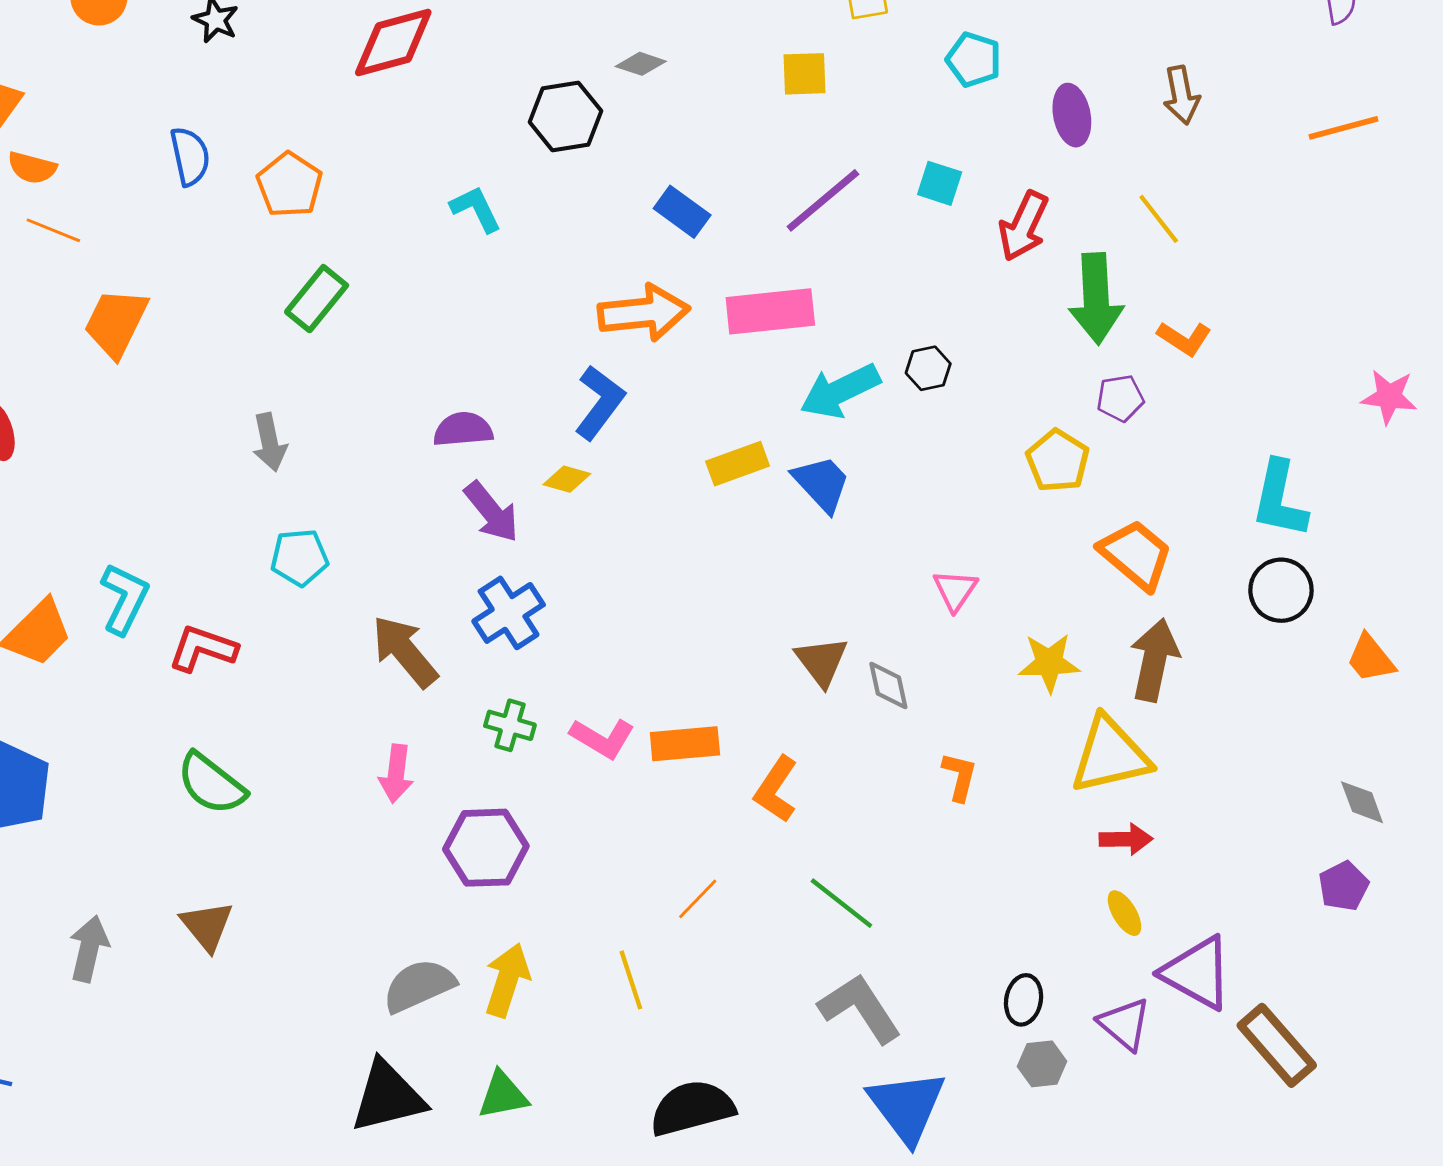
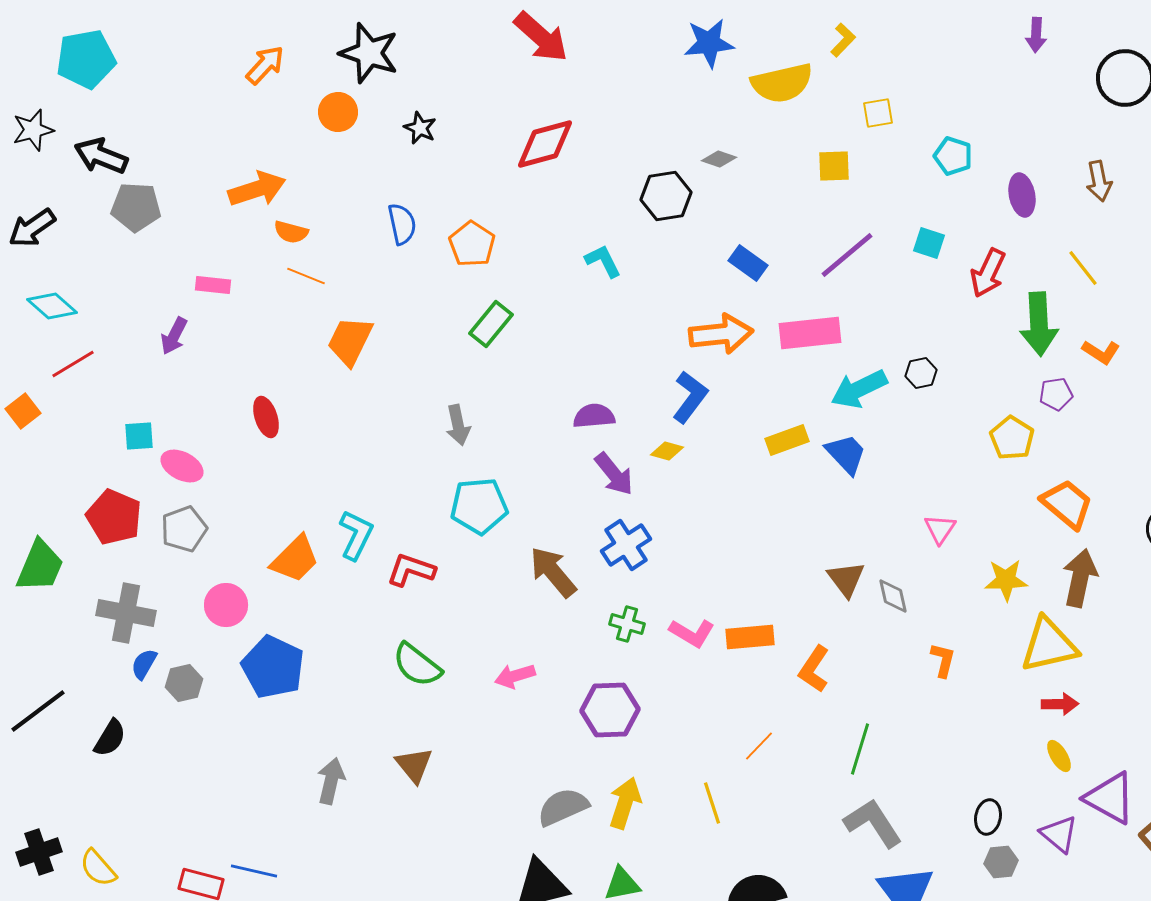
cyan pentagon: (299, 557) -> (479, 506), size x1.4
pink arrow: (396, 774) -> (515, 676), moved, turned 66
green line: (841, 903) -> (860, 749), turned 69

